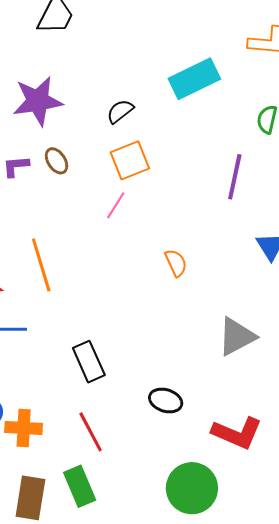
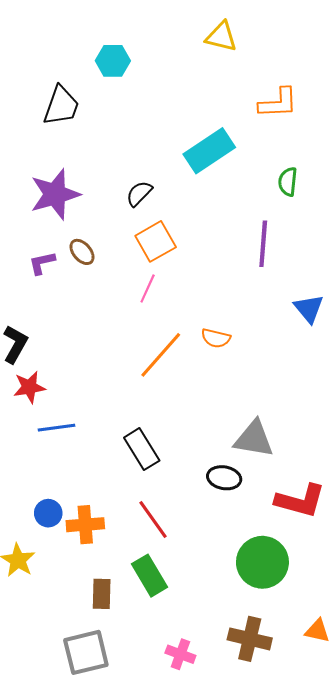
orange semicircle: (176, 263) -> (216, 338), turned 136
orange line: (41, 265) -> (161, 355), moved, turned 66
gray triangle: (237, 337) -> (254, 439), moved, turned 45
brown rectangle: (30, 498) -> (102, 594), size x0.7

